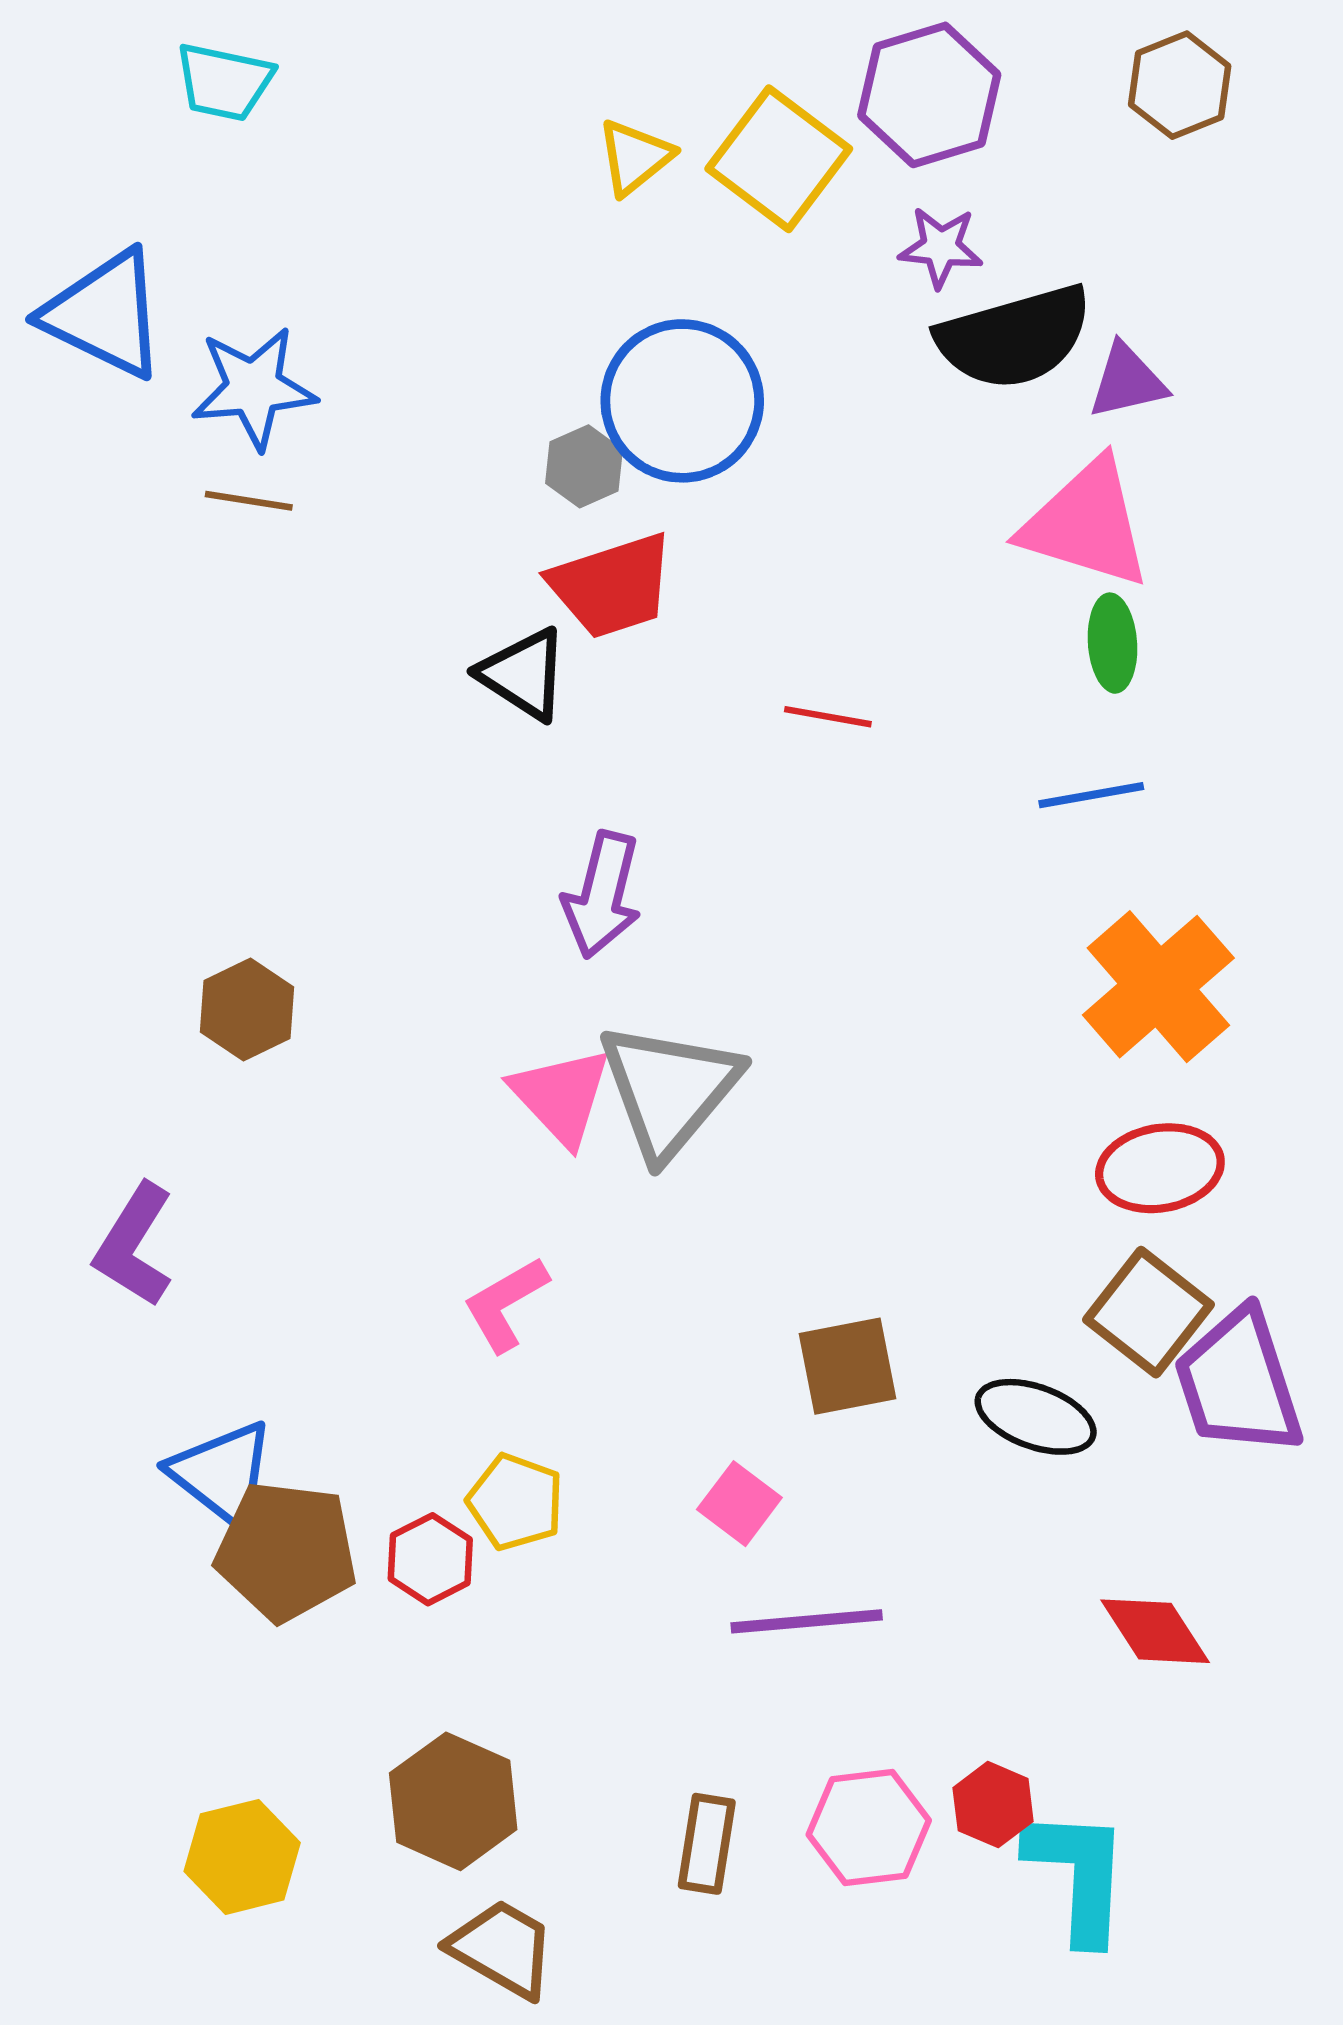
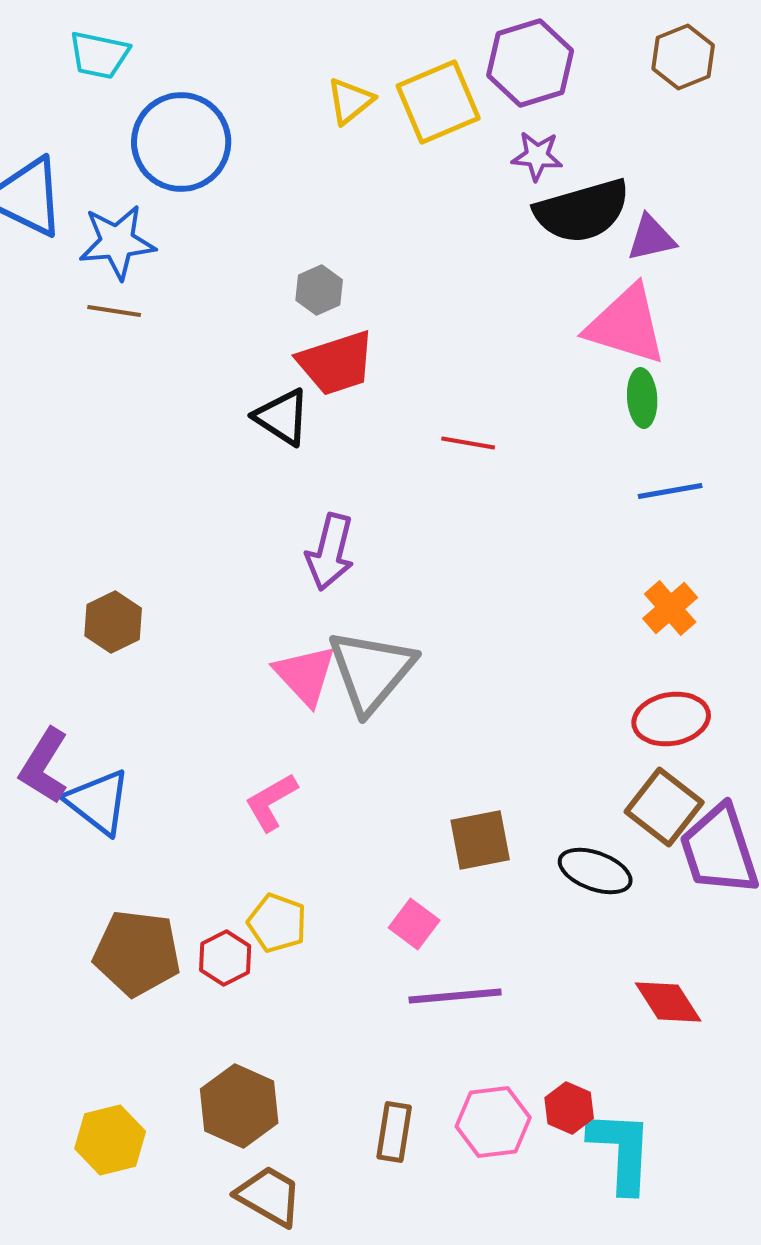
yellow square: (779, 159) -> (438, 102), turned 30
blue circle: (682, 401) -> (181, 142), moved
blue line: (1091, 795) -> (670, 491), moved
orange cross: (1158, 987) -> (670, 608), size x0.6
blue triangle: (222, 1474) -> (98, 802), moved

